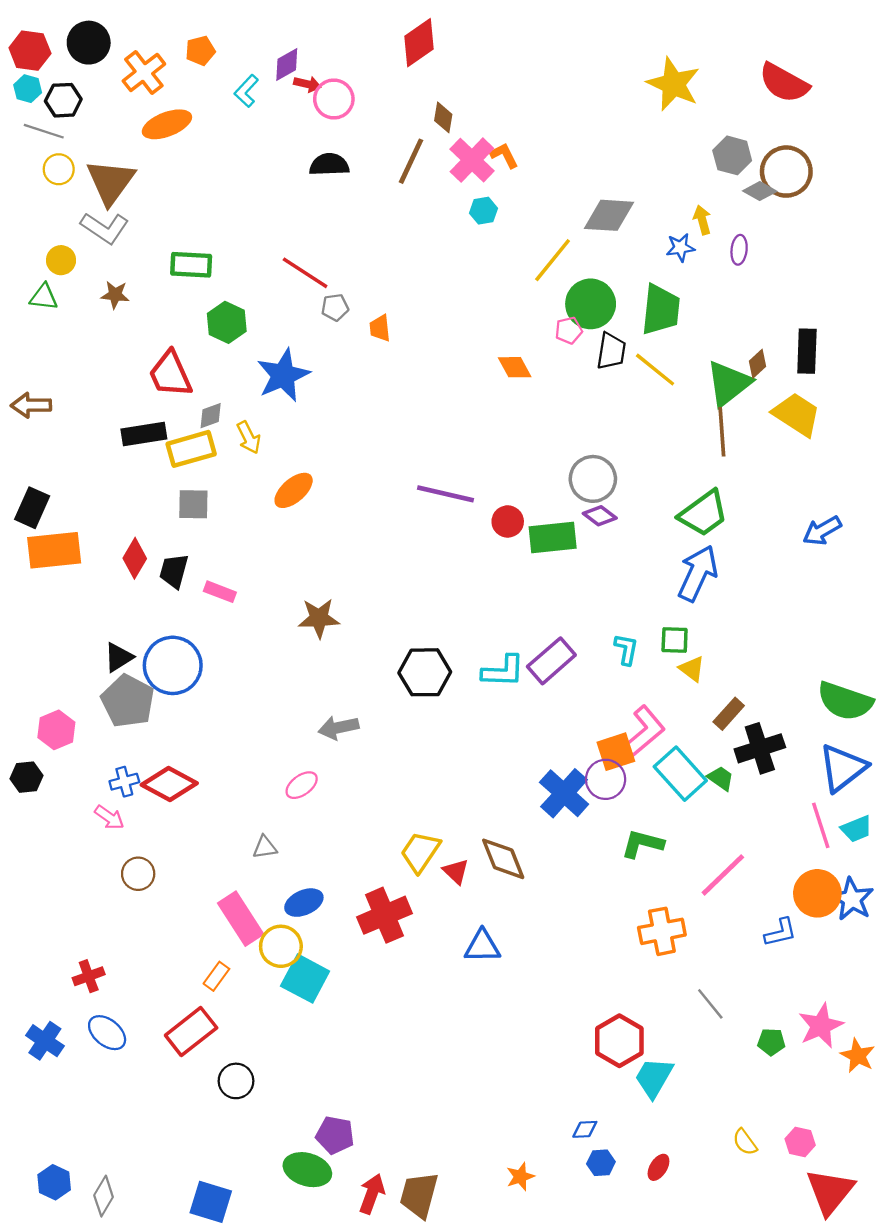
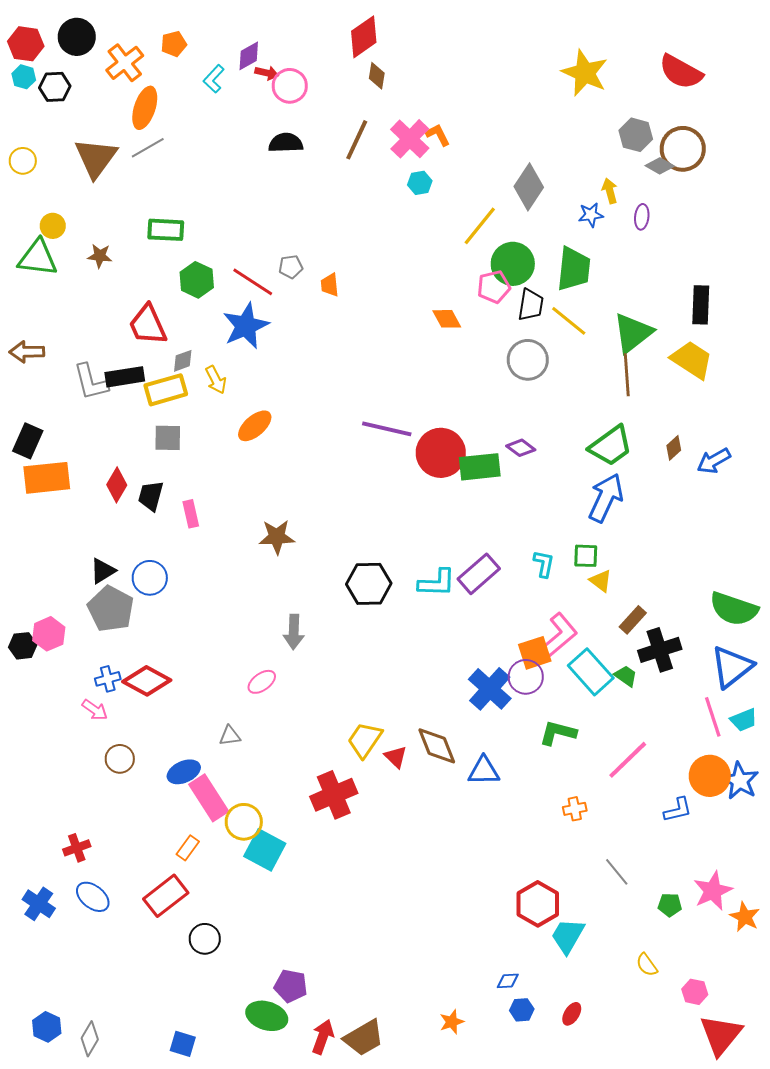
brown diamond: (443, 117) -> (377, 76), moved
orange ellipse: (167, 124) -> (145, 108), turned -51
gray line: (44, 131) -> (148, 148), moved, turned -48
yellow circle: (59, 169) -> (23, 161), moved
gray diamond: (609, 215) -> (529, 187), turned -60
gray L-shape: (105, 228) -> (91, 382), moved, turned 42
red line: (305, 273) -> (253, 282), moved
green triangle: (44, 297) -> (38, 258), size x1.6
pink pentagon: (569, 330) -> (494, 287), size x1.4
brown diamond: (757, 364) -> (674, 448), moved
gray circle: (593, 479) -> (528, 360), moved
red circle: (508, 521) -> (441, 453), size x1.8
pink rectangle: (220, 592) -> (191, 514), turned 56
blue circle: (173, 665) -> (150, 578), size x0.7
gray arrow: (338, 728) -> (294, 632), turned -76
black hexagon: (26, 777) -> (23, 646), moved
blue ellipse: (304, 903) -> (184, 772), moved
orange cross: (662, 931) -> (575, 809), size x0.6
blue triangle: (482, 946) -> (484, 771), moved
yellow semicircle: (745, 1142) -> (647, 965), moved
brown trapezoid: (419, 1195) -> (364, 1038), turned -135
blue square: (211, 1202) -> (183, 1044), size x0.7

